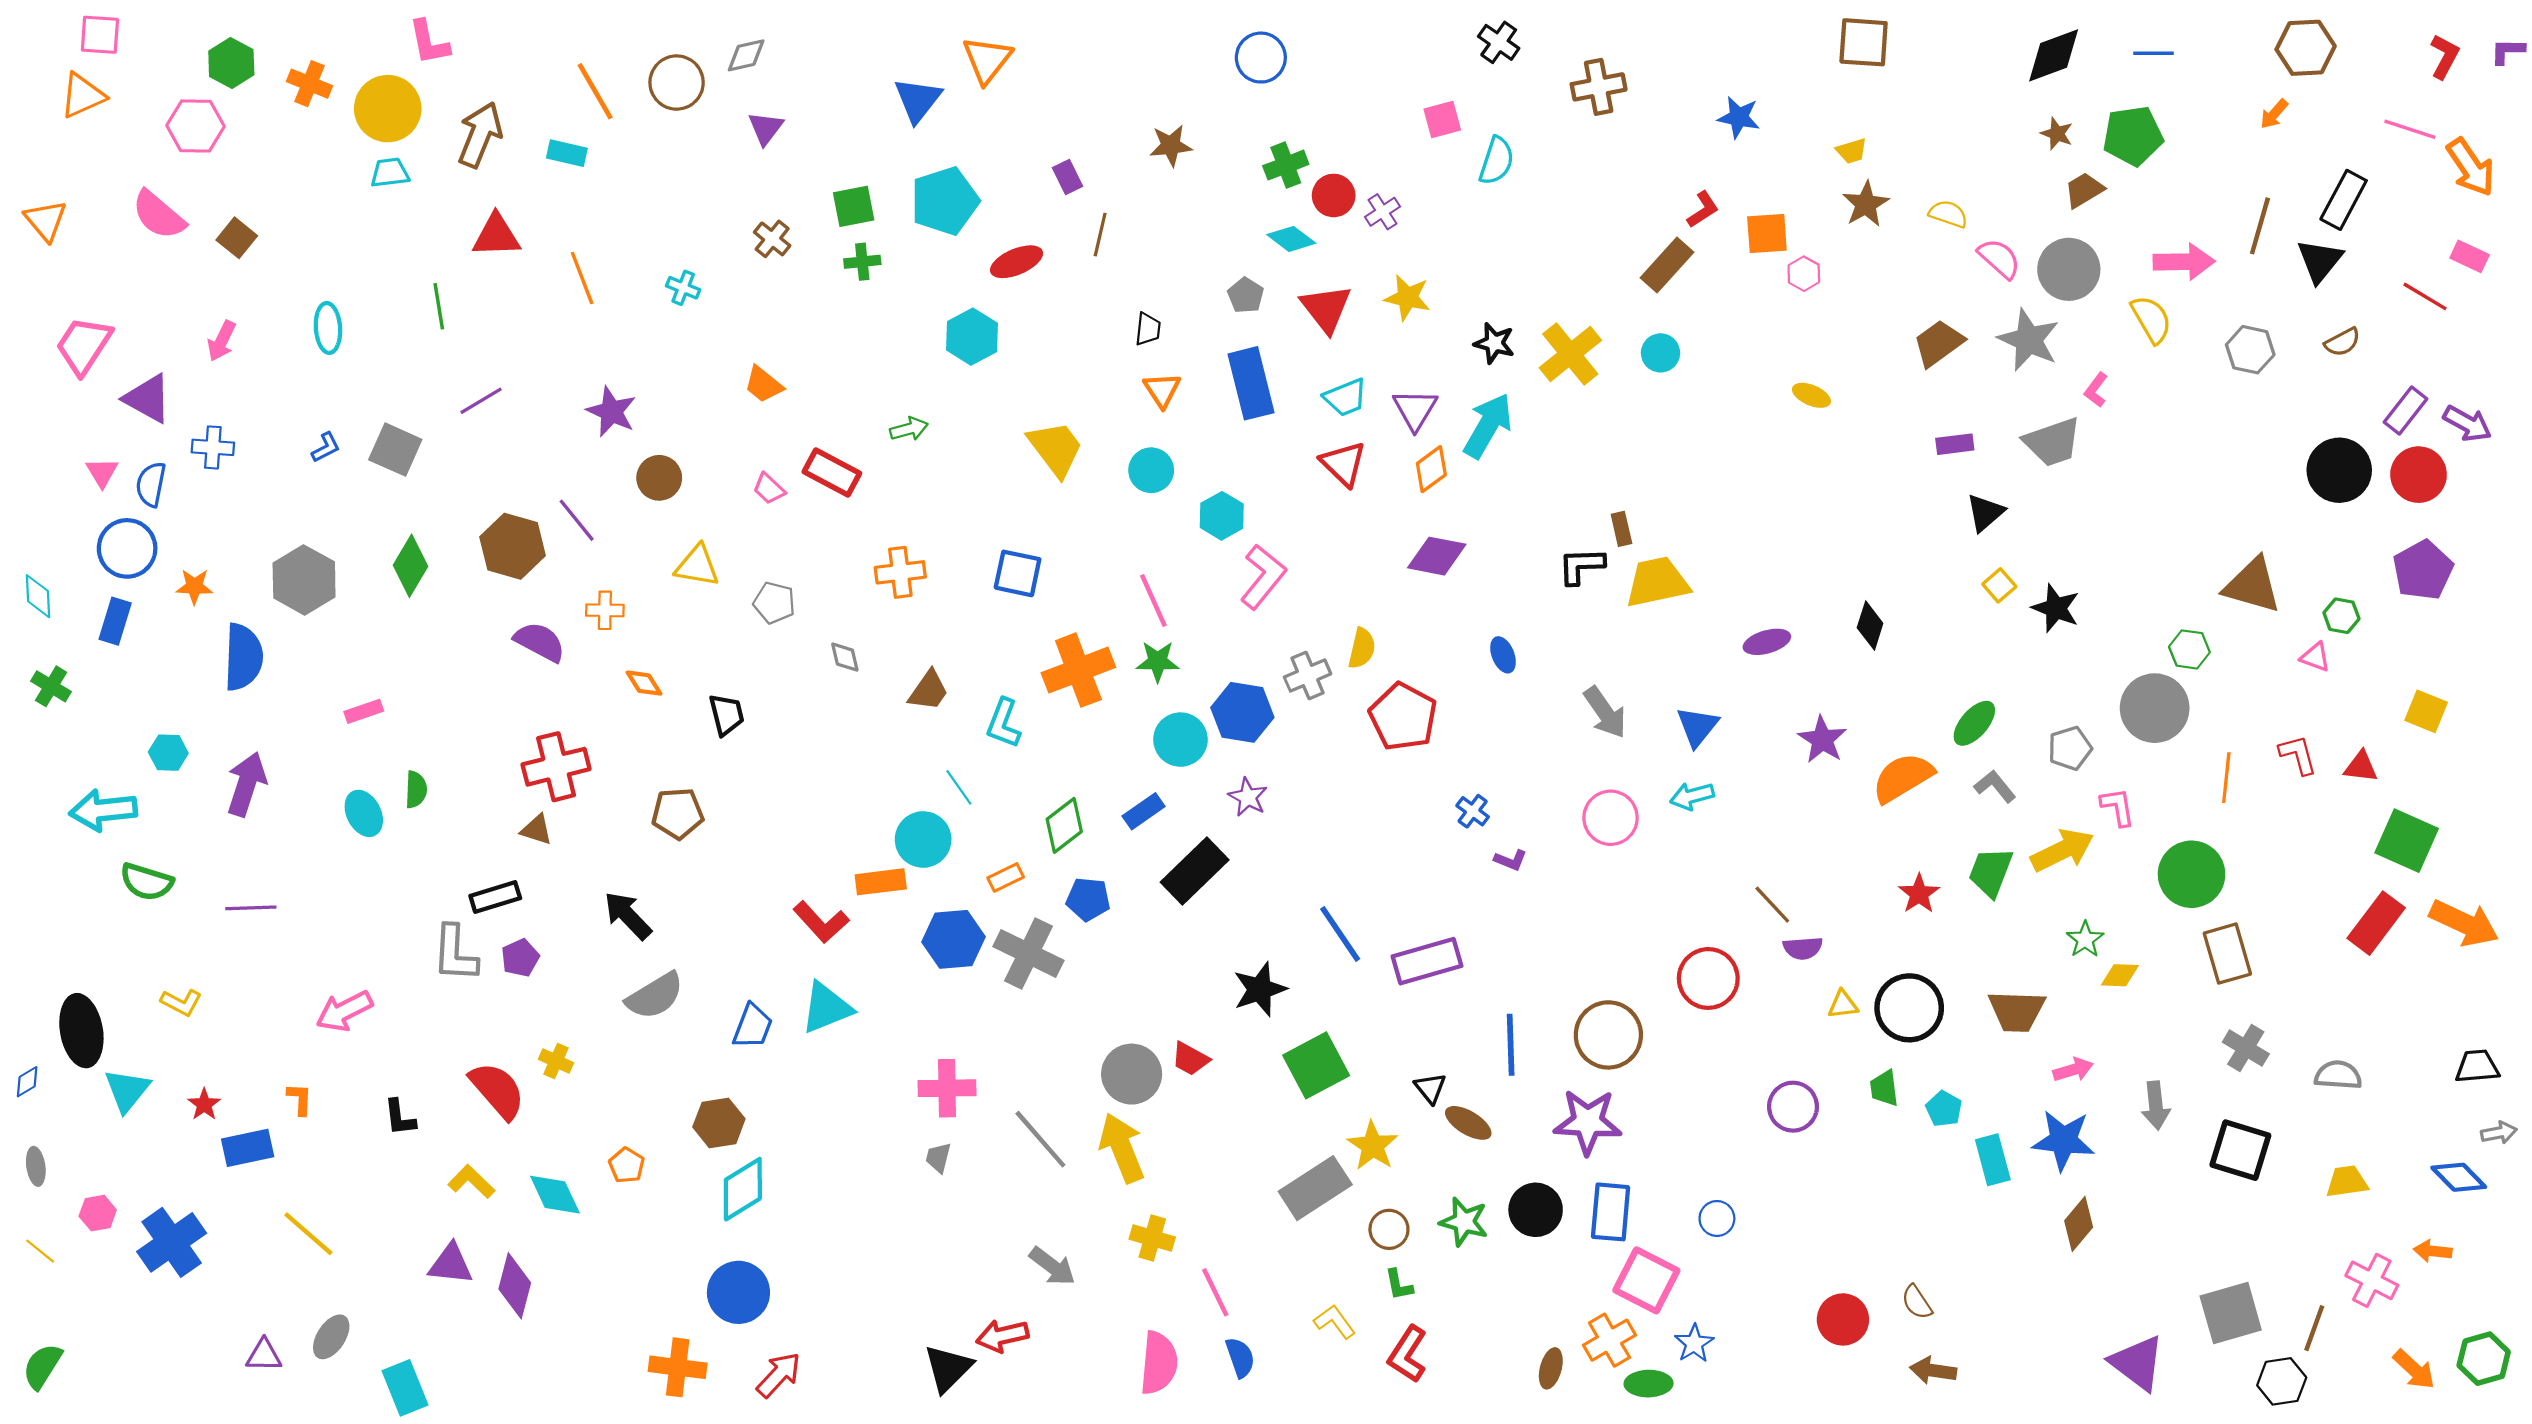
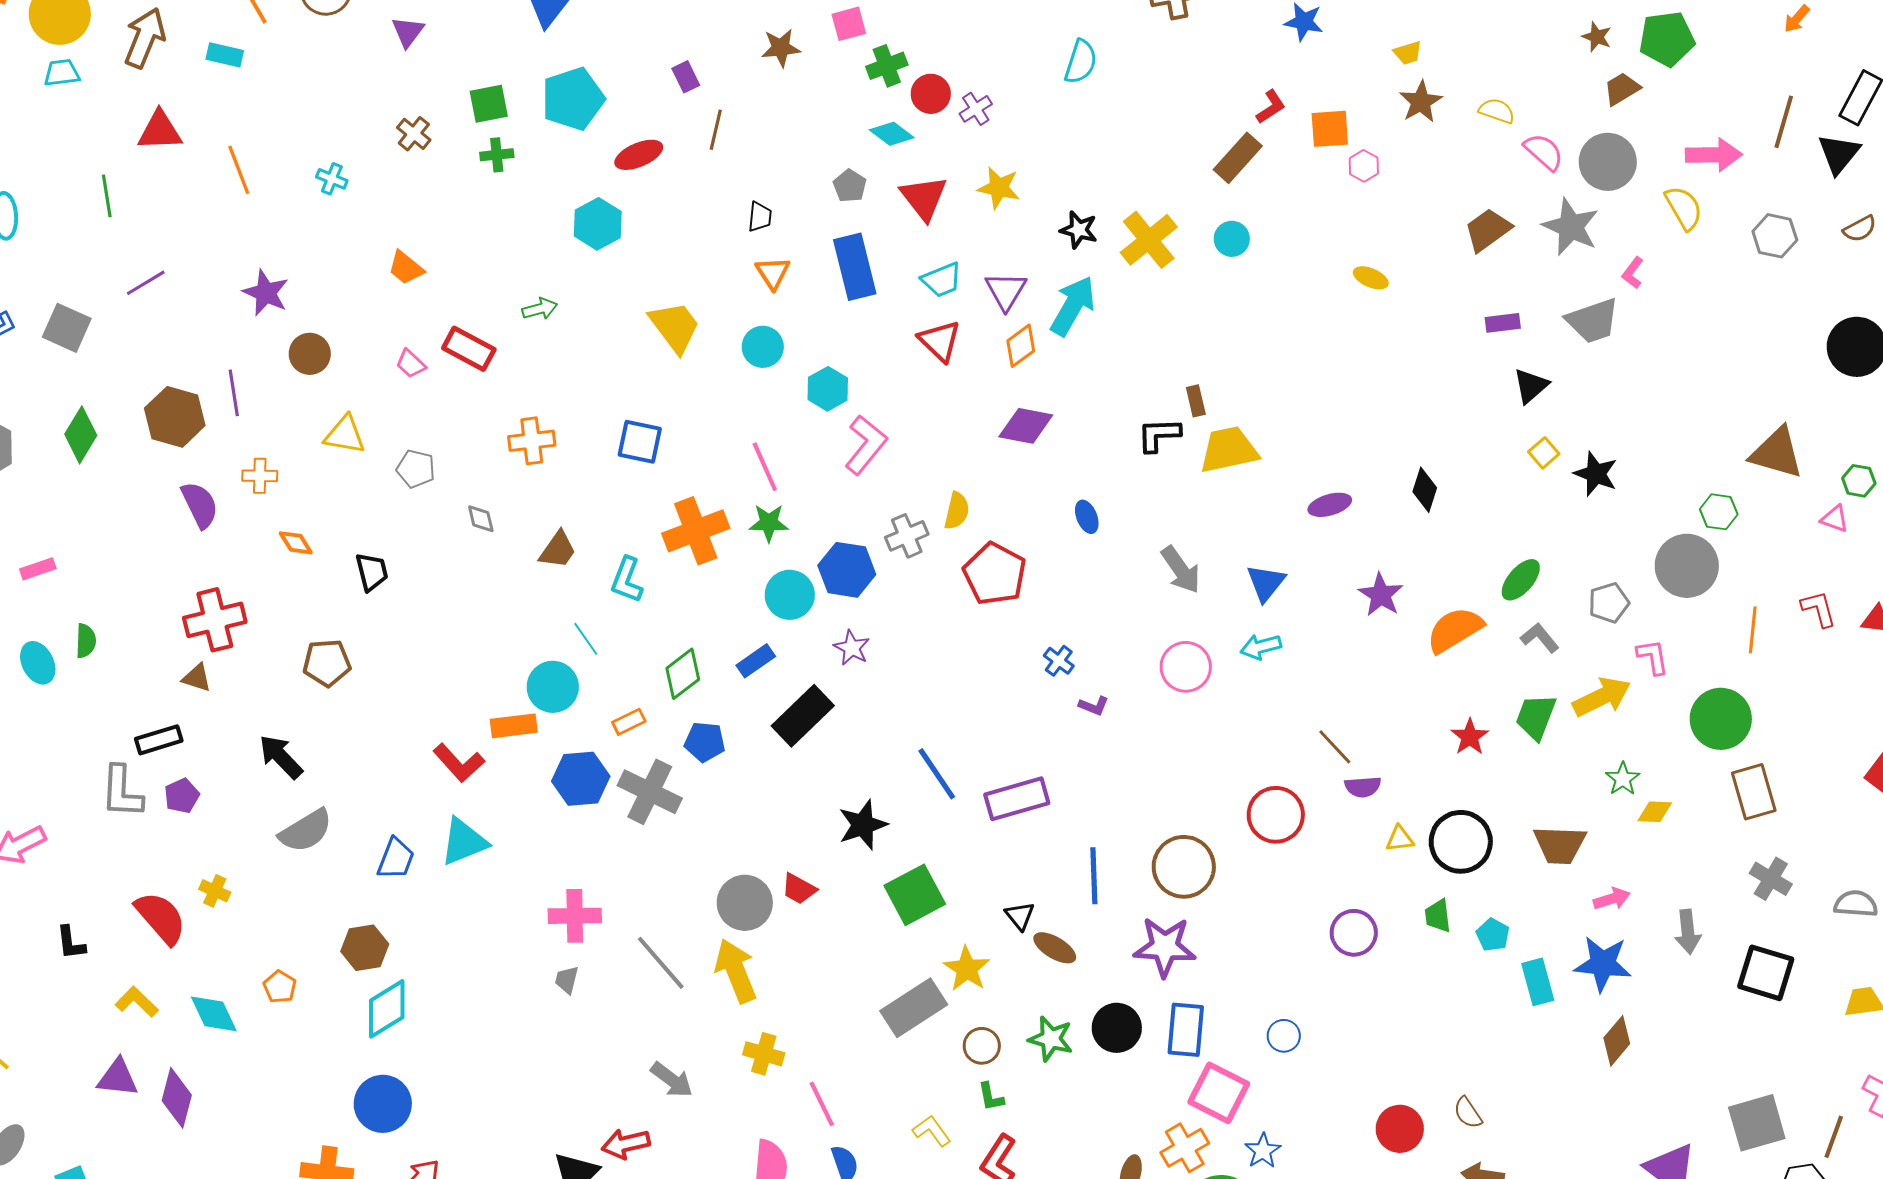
pink square: (1442, 119) -> (849, 24), moved
purple line: (577, 520) -> (234, 393), turned 30
purple semicircle: (540, 642) -> (200, 505), turned 36

